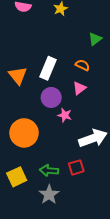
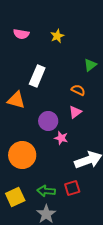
white rectangle: (48, 68) -> (37, 76), moved
orange triangle: (18, 76) -> (16, 100), turned -36

